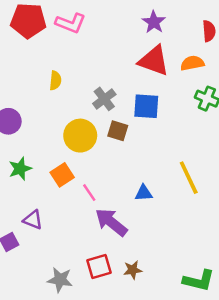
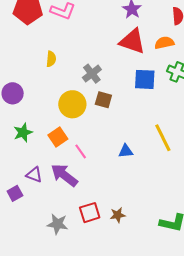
blue square: (146, 106) -> (145, 79), moved
purple arrow: (111, 222) -> (64, 175), moved

